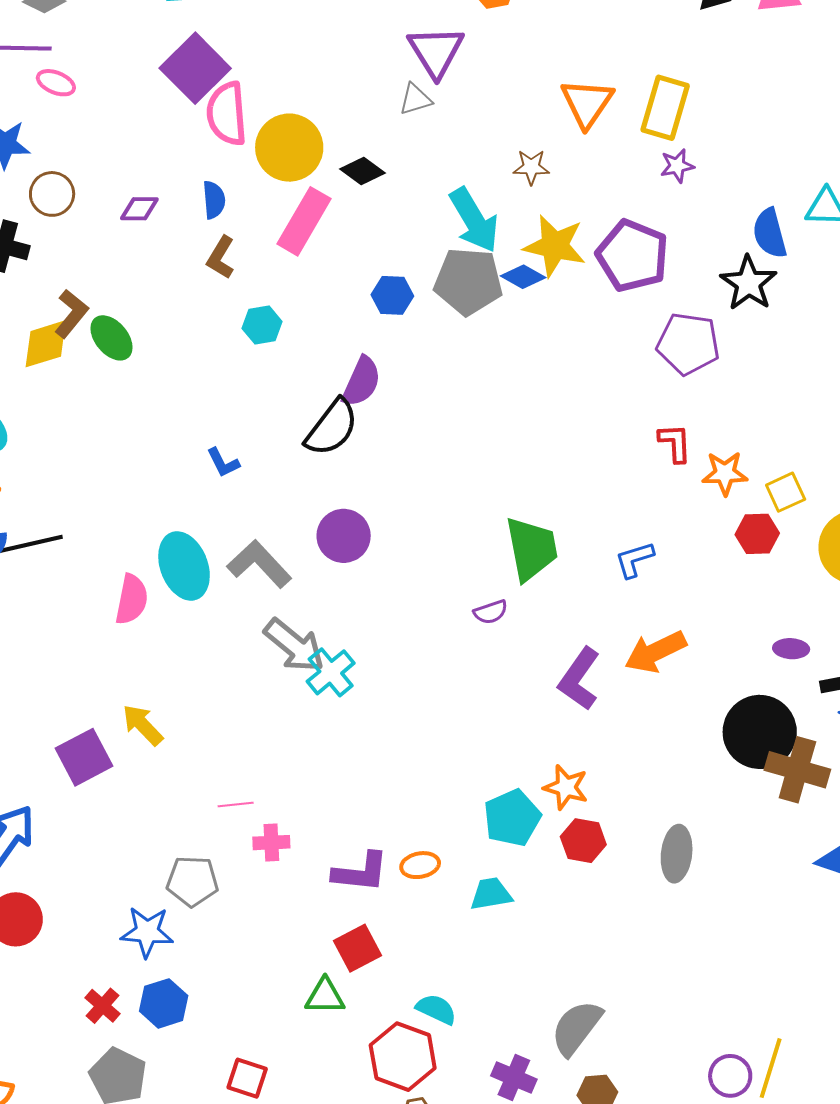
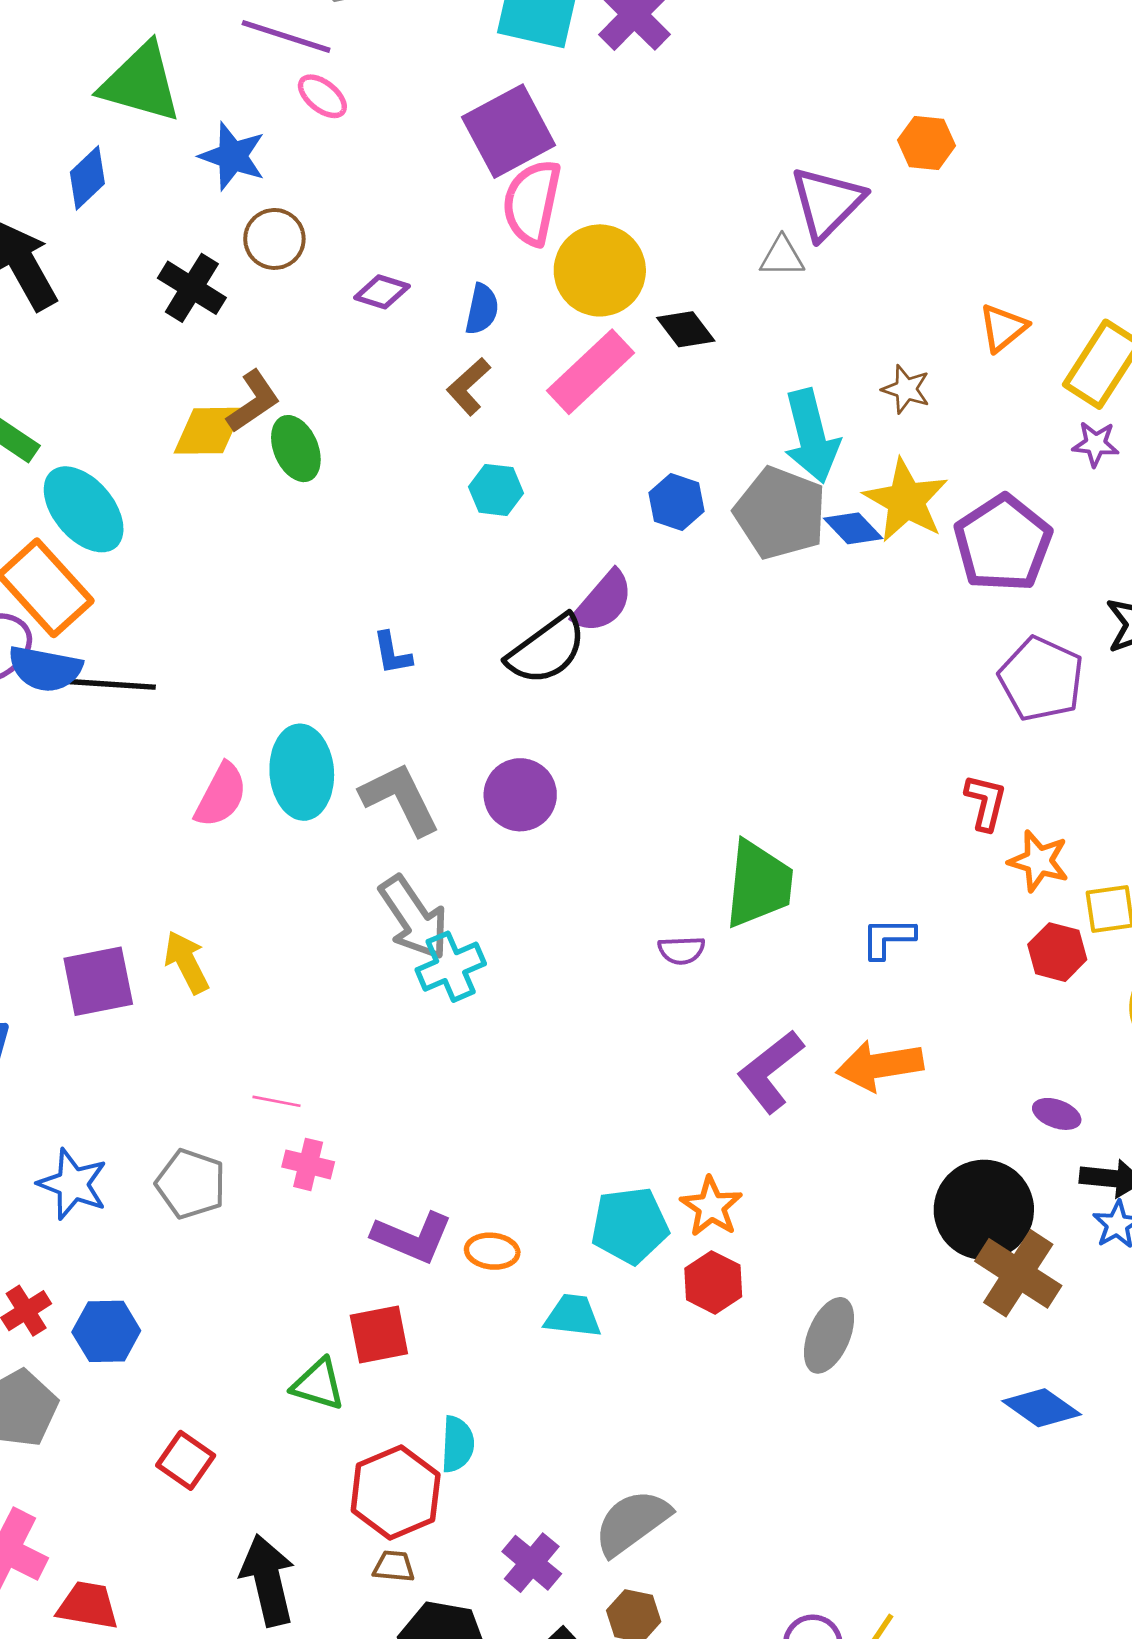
orange triangle: (587, 103) -> (1003, 328), size x0.7
blue star: (147, 932) -> (73, 1184), moved
cyan semicircle: (436, 1009) -> (457, 1444), turned 51

